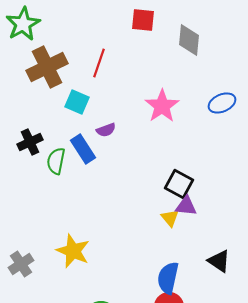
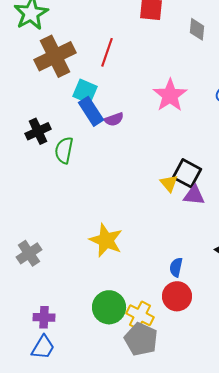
gray diamond: (189, 40) -> (197, 29), size x0.7
blue rectangle: (83, 149) -> (91, 111), moved
yellow triangle: (170, 218) -> (169, 183), moved
yellow star: (73, 251) -> (106, 240), moved
blue semicircle: (168, 278) -> (176, 267), size x0.6

